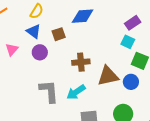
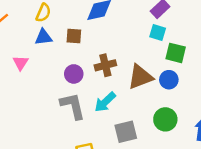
blue triangle: (34, 31) -> (43, 37), turned -35
brown square: (59, 34) -> (74, 36), turned 32
purple circle: (40, 52) -> (74, 74), moved

